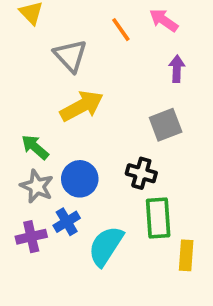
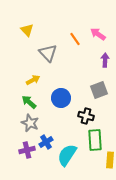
yellow arrow: (82, 106) -> (33, 80), moved, size x0.6
blue circle: (80, 179) -> (61, 98), moved

